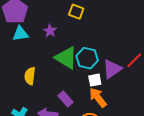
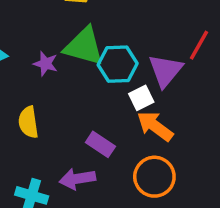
purple star: (50, 31) -> (46, 64), moved
green triangle: (66, 58) -> (84, 46), moved

